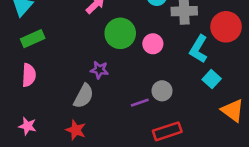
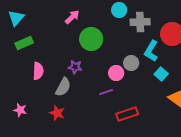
pink circle: (153, 44) -> (116, 73), moved
pink semicircle: (29, 75) -> (38, 71), moved
gray circle: (162, 91) -> (131, 63), moved

